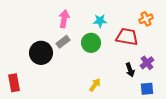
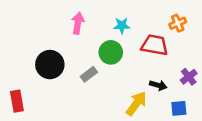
gray rectangle: (63, 42) -> (89, 74), moved
purple cross: (147, 63) -> (189, 77), moved
black arrow: (130, 70) -> (158, 85), turned -56
yellow arrow: (95, 85) -> (136, 104), moved, size x1.5

